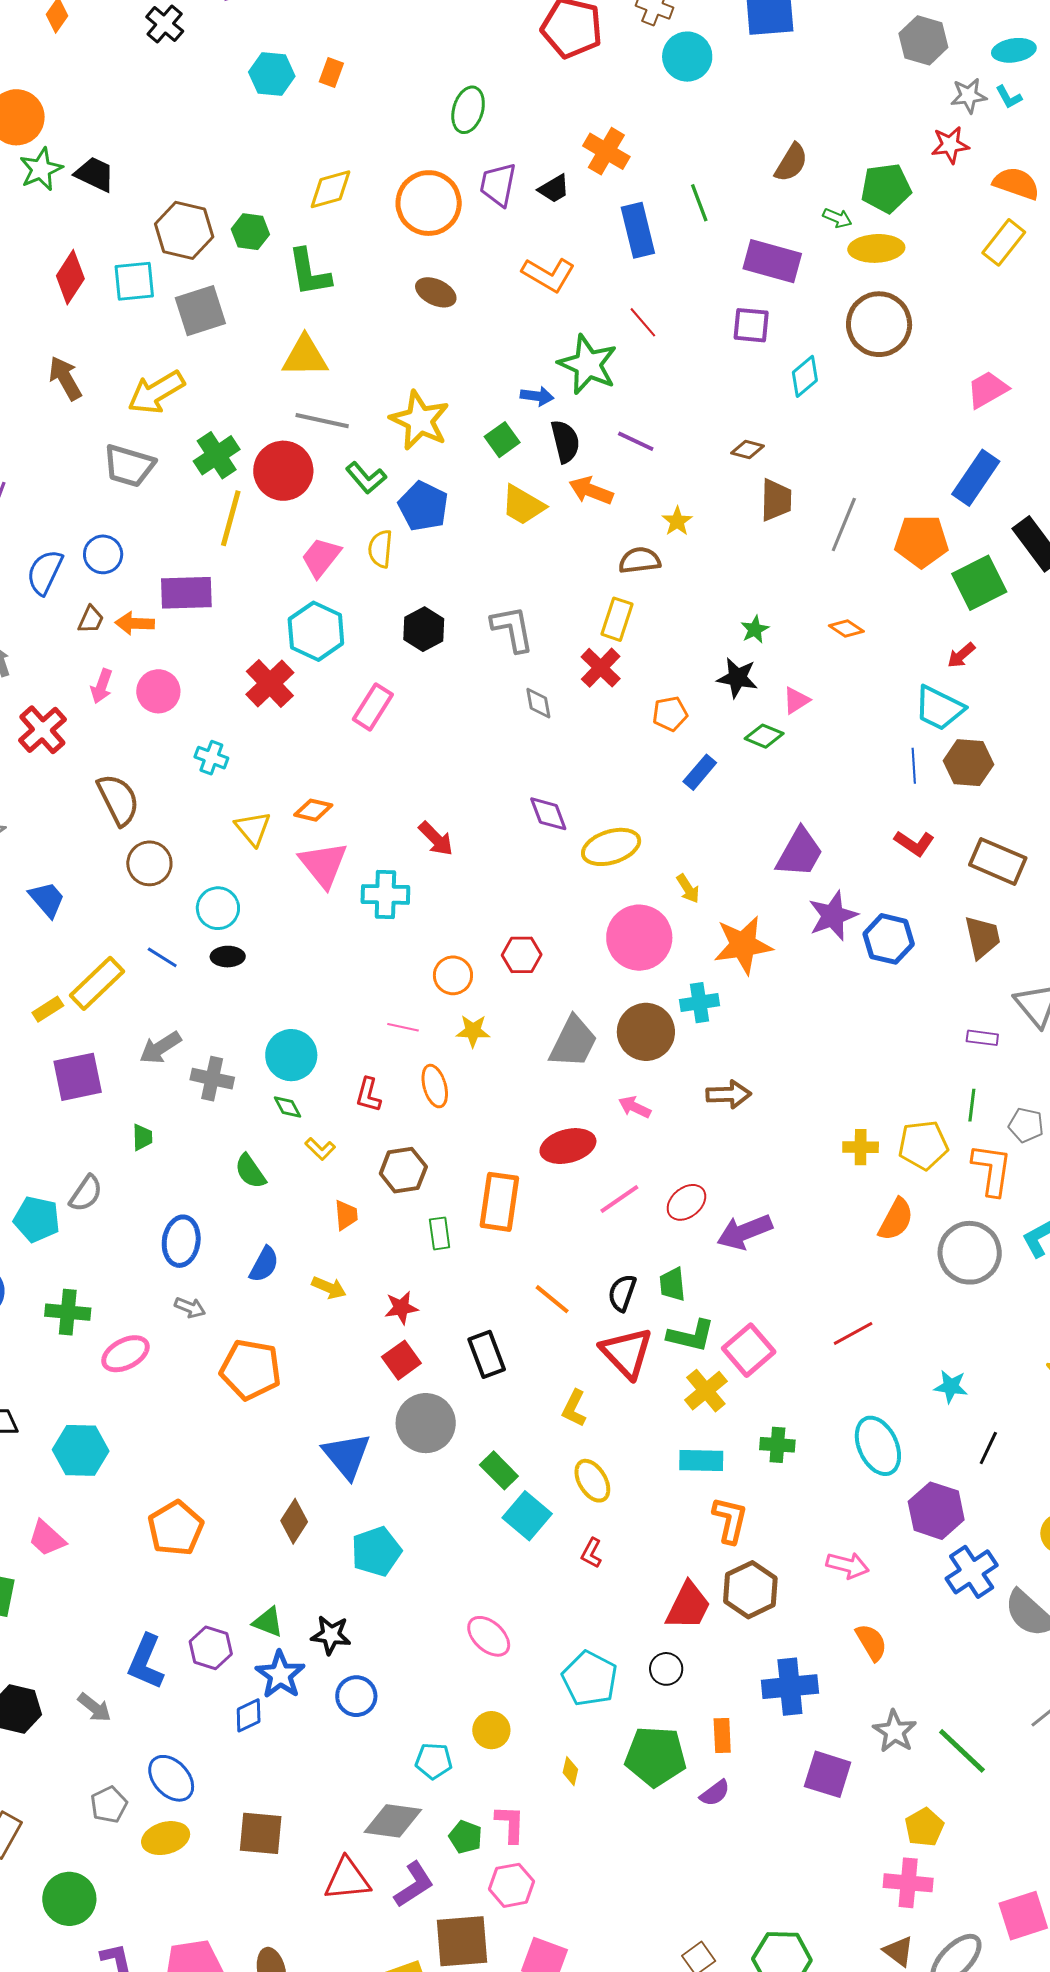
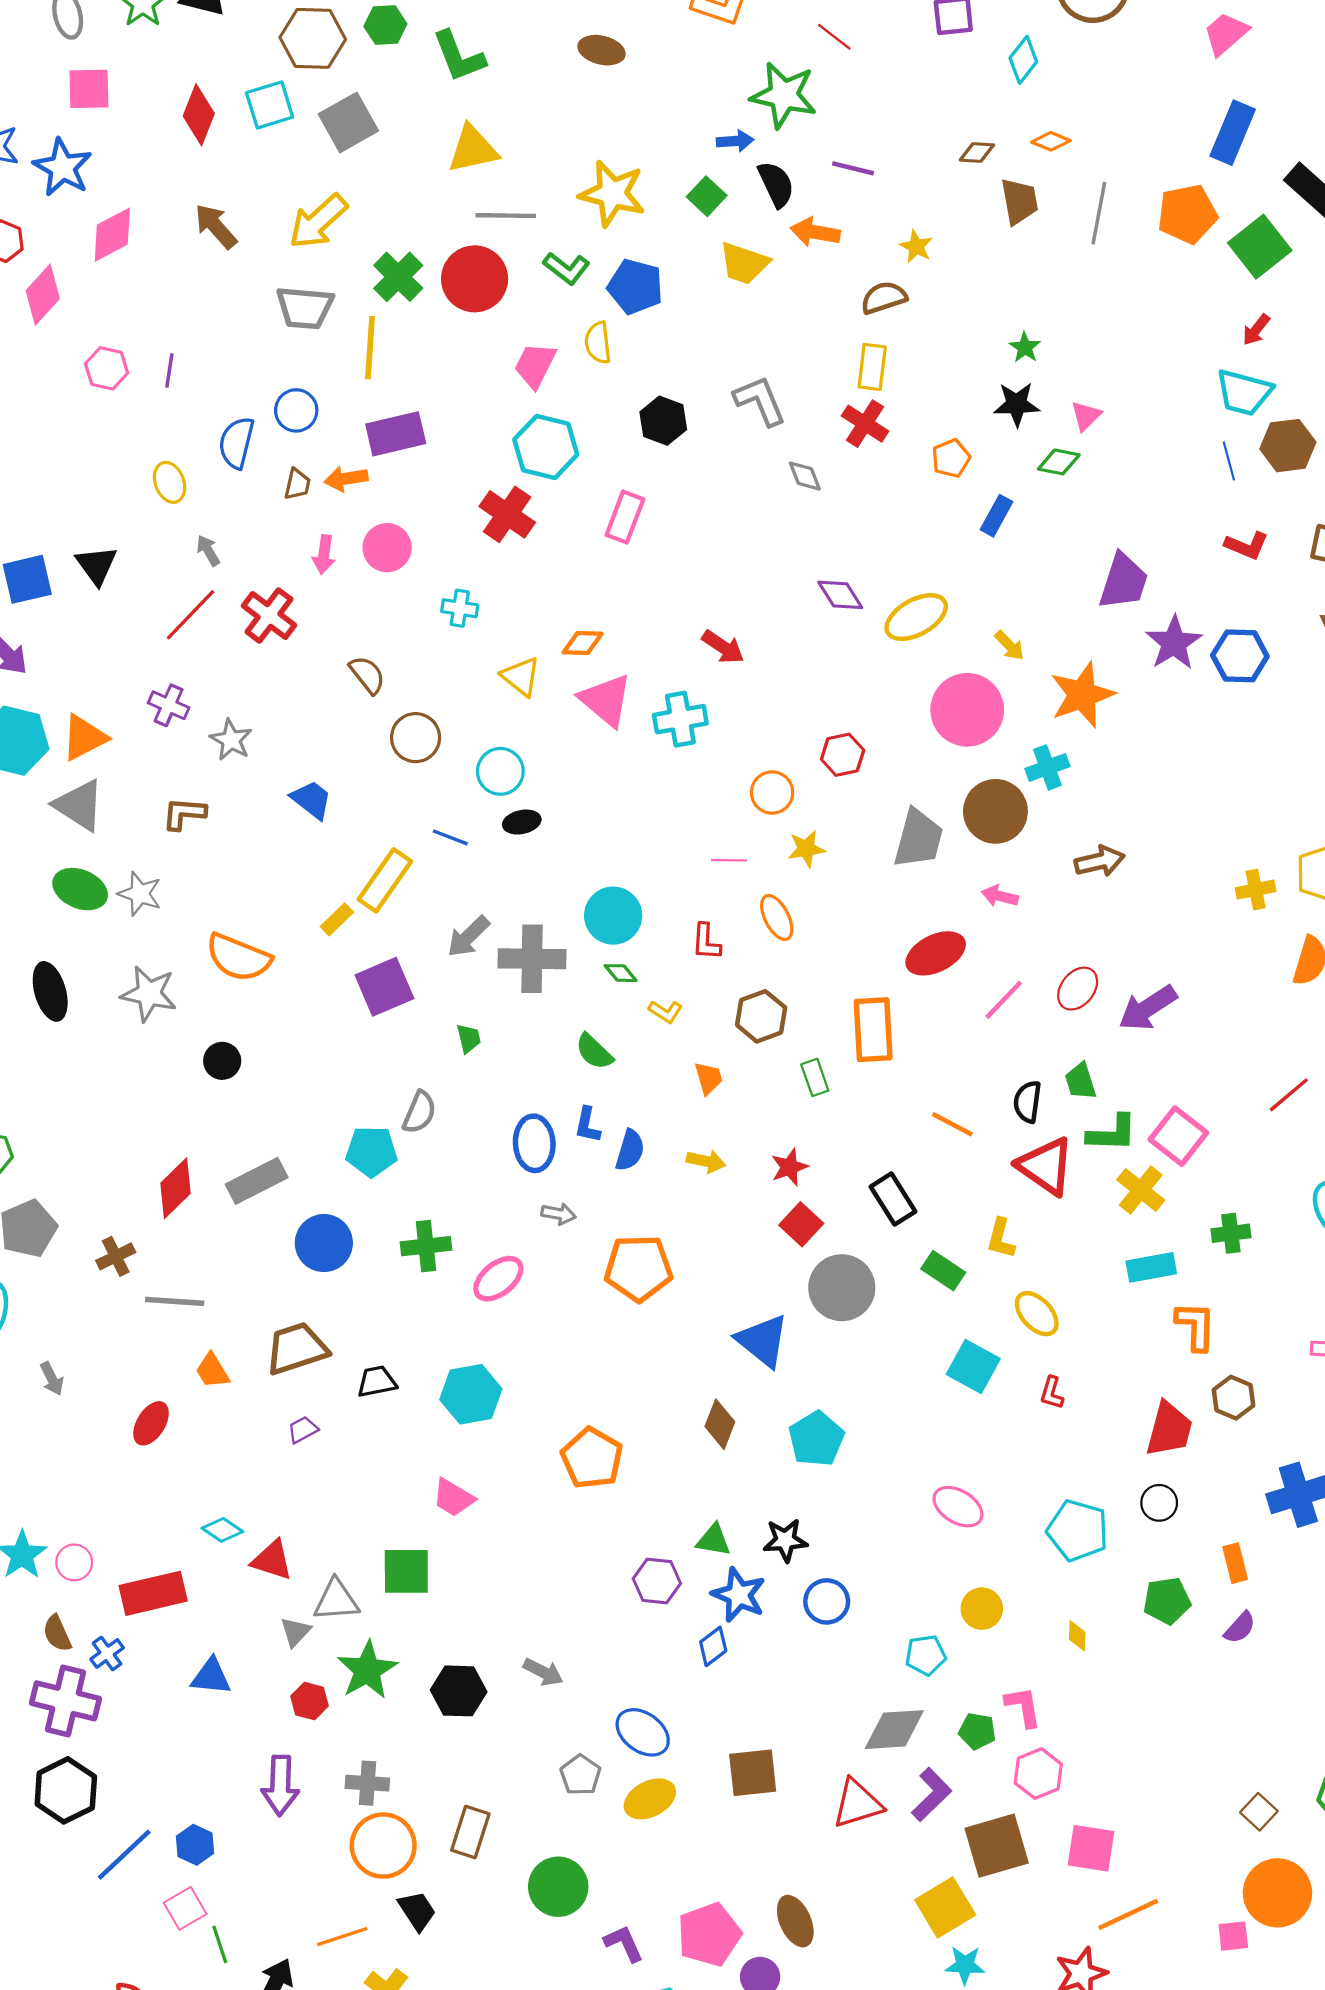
yellow line: (231, 518) -> (370, 348), moved
orange diamond: (846, 628) -> (1051, 141), moved
brown semicircle: (118, 800) -> (367, 675), size x0.7
gray cross: (212, 1079) -> (532, 959), size x1.4
green rectangle: (499, 1470) -> (943, 1271), moved
brown hexagon: (750, 1590) -> (1234, 1398), size x0.7
blue L-shape: (146, 1662) -> (587, 1125), moved, size x0.6
green pentagon: (656, 1756) -> (1167, 1601), size x0.7

